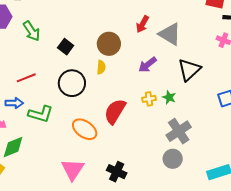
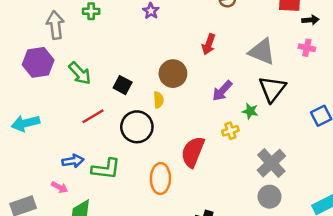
gray triangle: (170, 34) -> (262, 52), moved
yellow semicircle: (101, 67) -> (158, 100), moved
red line: (26, 78) -> (93, 116), moved
green star: (169, 97) -> (250, 111), moved
orange ellipse: (85, 129) -> (160, 179), turned 65

